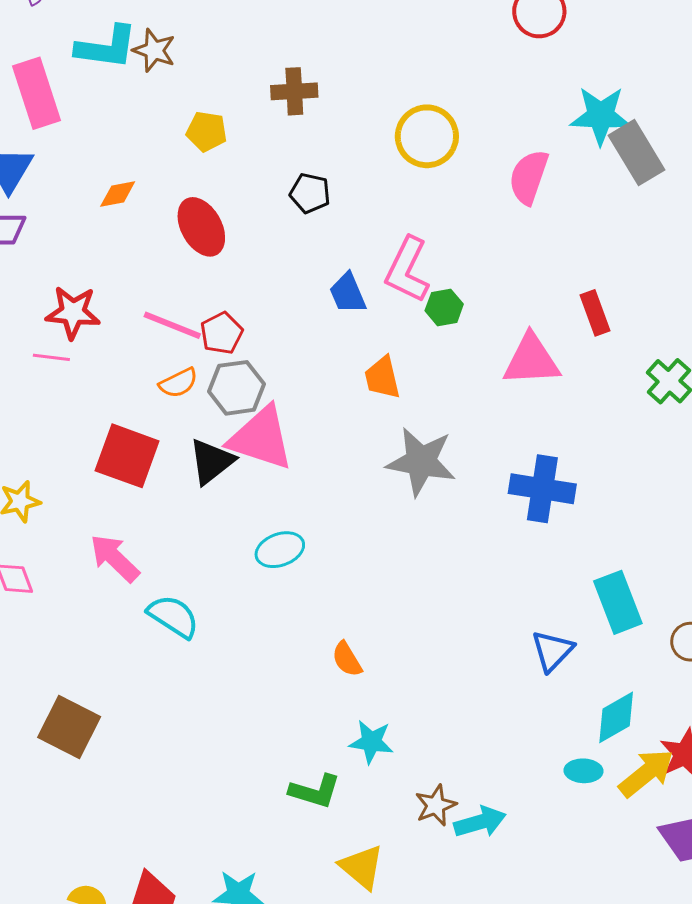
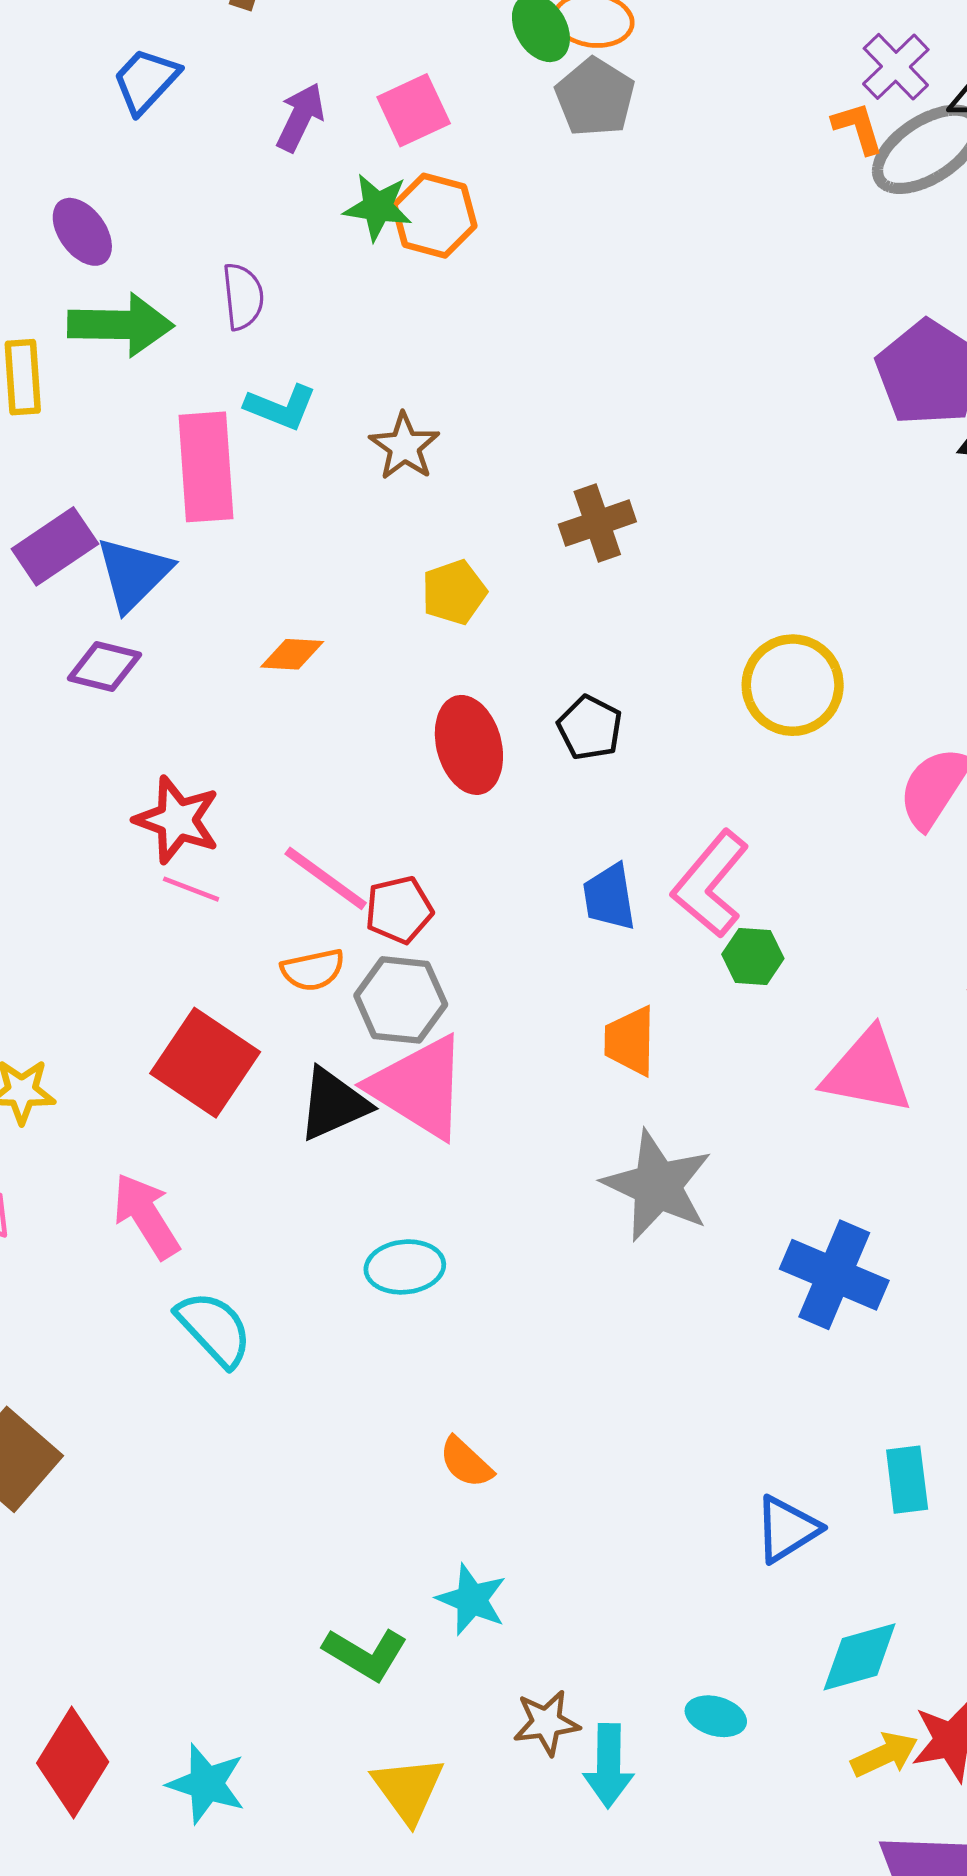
cyan L-shape: (106, 47) -> (281, 407), moved, size x0.7
brown cross: (294, 91) -> (597, 523), moved, turned -30
yellow pentagon: (207, 132) -> (454, 592), turned 30
red ellipse: (201, 227) -> (469, 745), moved
pink line: (51, 357) -> (191, 889), moved
cyan rectangle: (618, 602) -> (907, 1480), size x0.7
orange semicircle: (347, 659) -> (466, 1462), turned -30
cyan ellipse: (584, 771) -> (716, 1716), moved
yellow arrow: (646, 773) -> (885, 1755), size x0.7
cyan arrow: (480, 822) -> (609, 1766), turned 93

